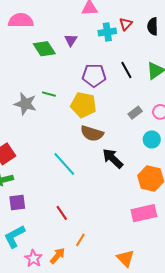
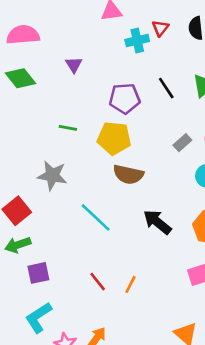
purple triangle: (71, 40) -> (74, 65), moved
green diamond: (44, 49) -> (20, 78), moved
gray star: (25, 104) -> (52, 176), moved
black arrow: (113, 158) -> (157, 222), moved
orange line: (80, 240) -> (130, 284), moved

